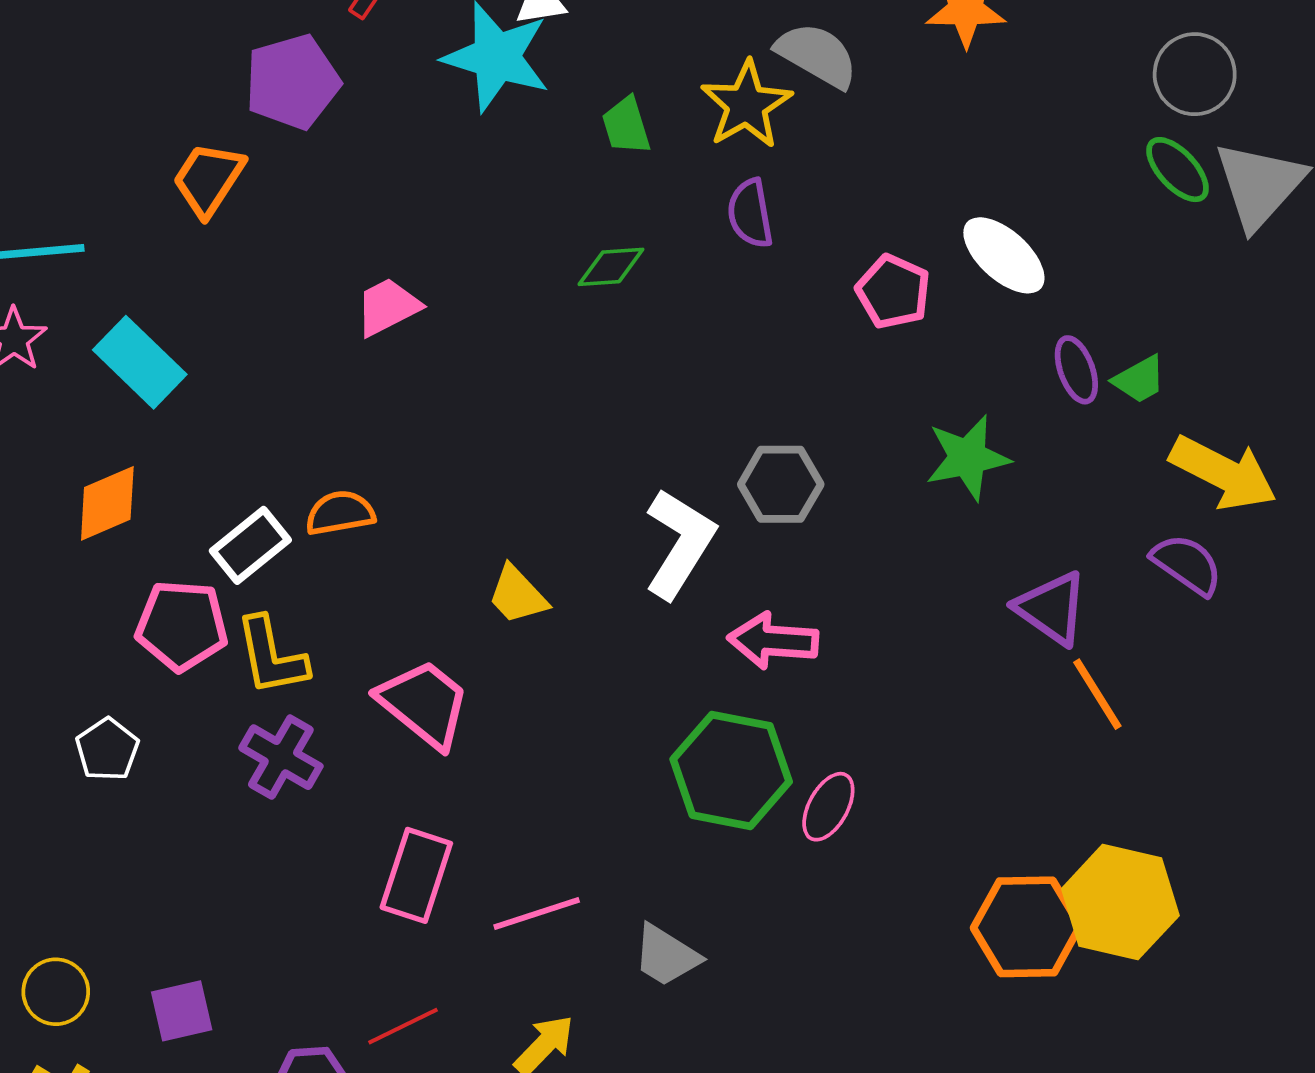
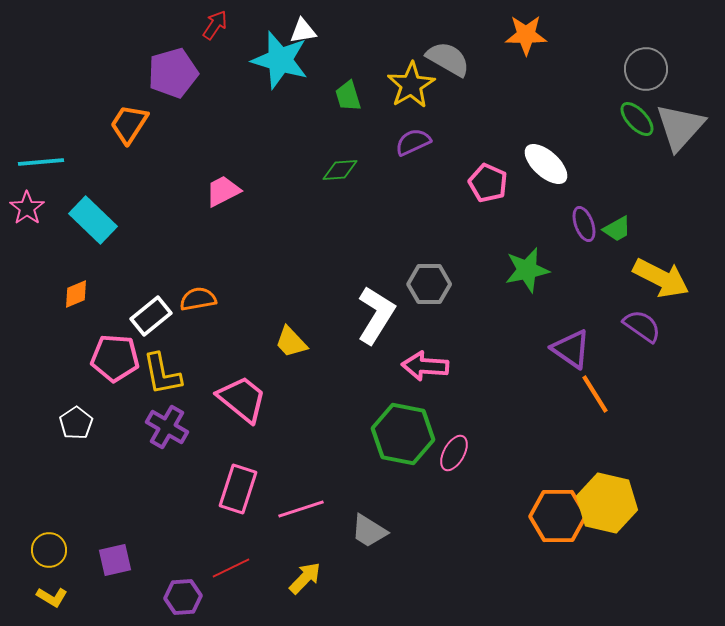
purple semicircle: (750, 213) -> (413, 142), turned 75
orange diamond: (107, 503) -> (76, 294), size x0.7

